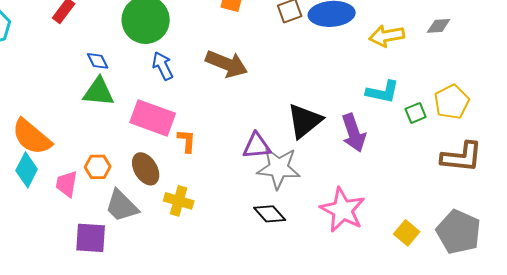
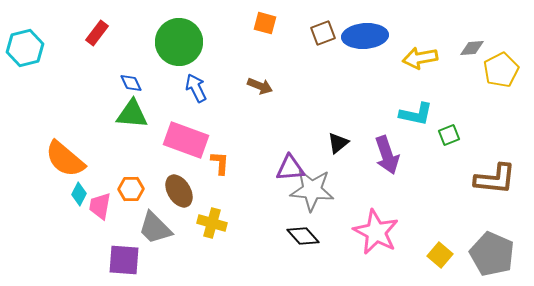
brown arrow: (227, 64) -> (260, 86), size x0.6
yellow pentagon: (452, 102) -> (501, 70), moved
black triangle: (305, 121) -> (338, 143), size x0.6
cyan diamond: (27, 170) -> (79, 194), moved, size x0.7

